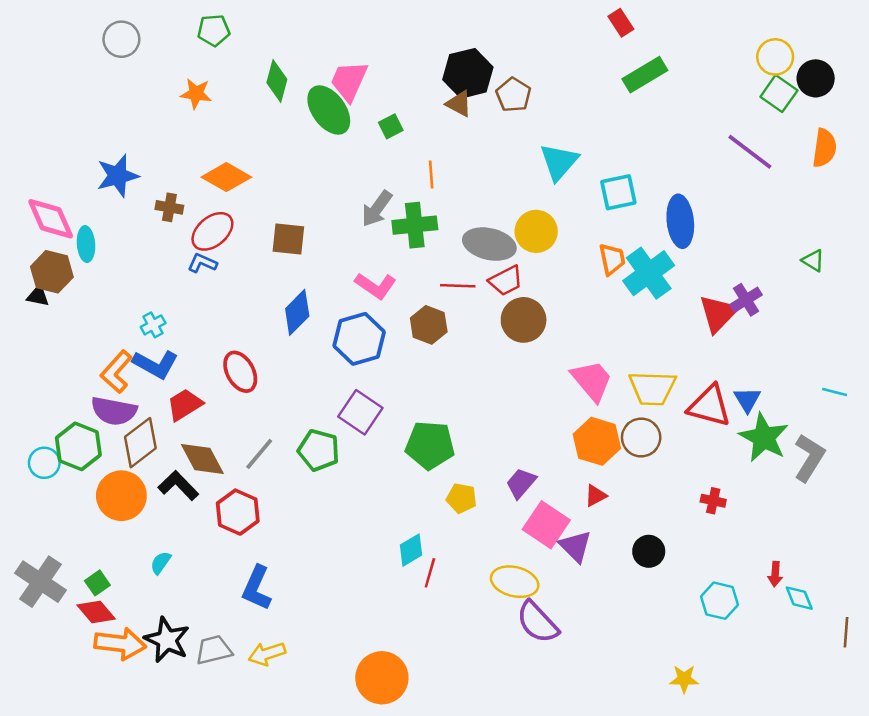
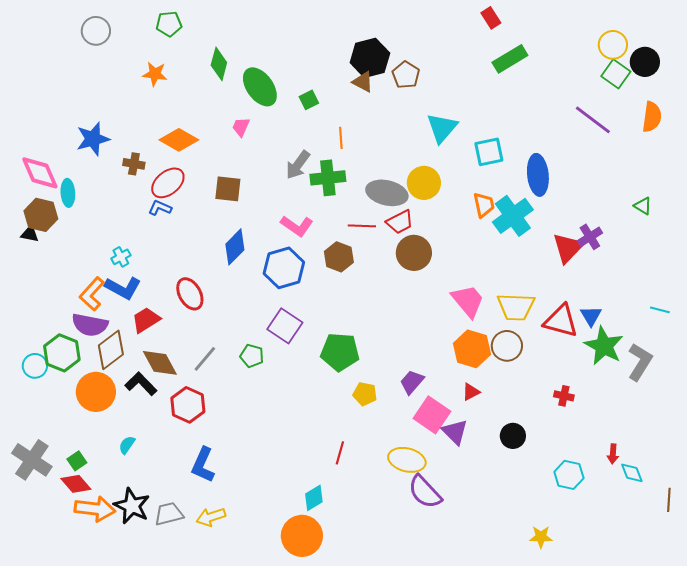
pink trapezoid: (349, 81) -> (241, 127), moved, size x0.6
green pentagon: (319, 450) -> (252, 356), size x0.7
cyan diamond: (411, 550) -> (314, 498), moved

